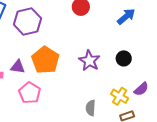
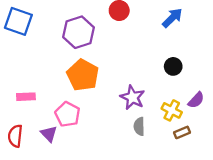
purple hexagon: (27, 21) -> (78, 32), moved
purple star: (89, 61) -> (132, 97), moved
purple triangle: (18, 67) -> (49, 134), moved, turned 42

